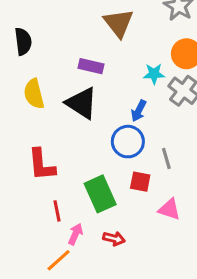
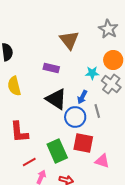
black triangle: (82, 103) -> (56, 99), moved
gray line: (166, 159) -> (97, 111), moved
red square: (140, 182) -> (83, 143), size x1.5
red line: (57, 211) -> (29, 162), turned 72

